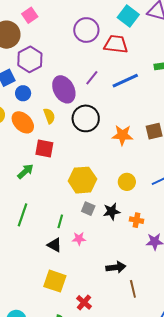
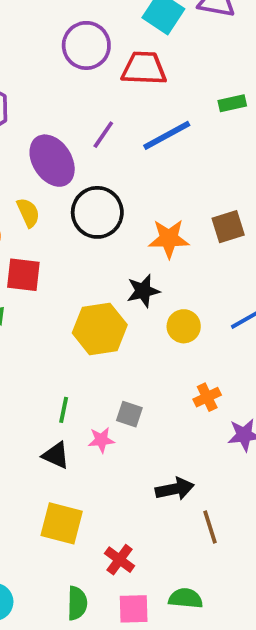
gray square: (88, 209) -> (129, 414), moved
black star: (112, 211) -> (143, 291), moved
orange cross: (136, 220) -> (207, 397), turned -32

